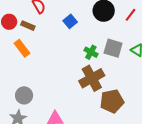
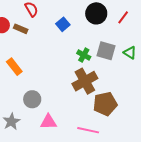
orange rectangle: (22, 48) -> (14, 67), moved
gray circle: (24, 95) -> (32, 99), moved

